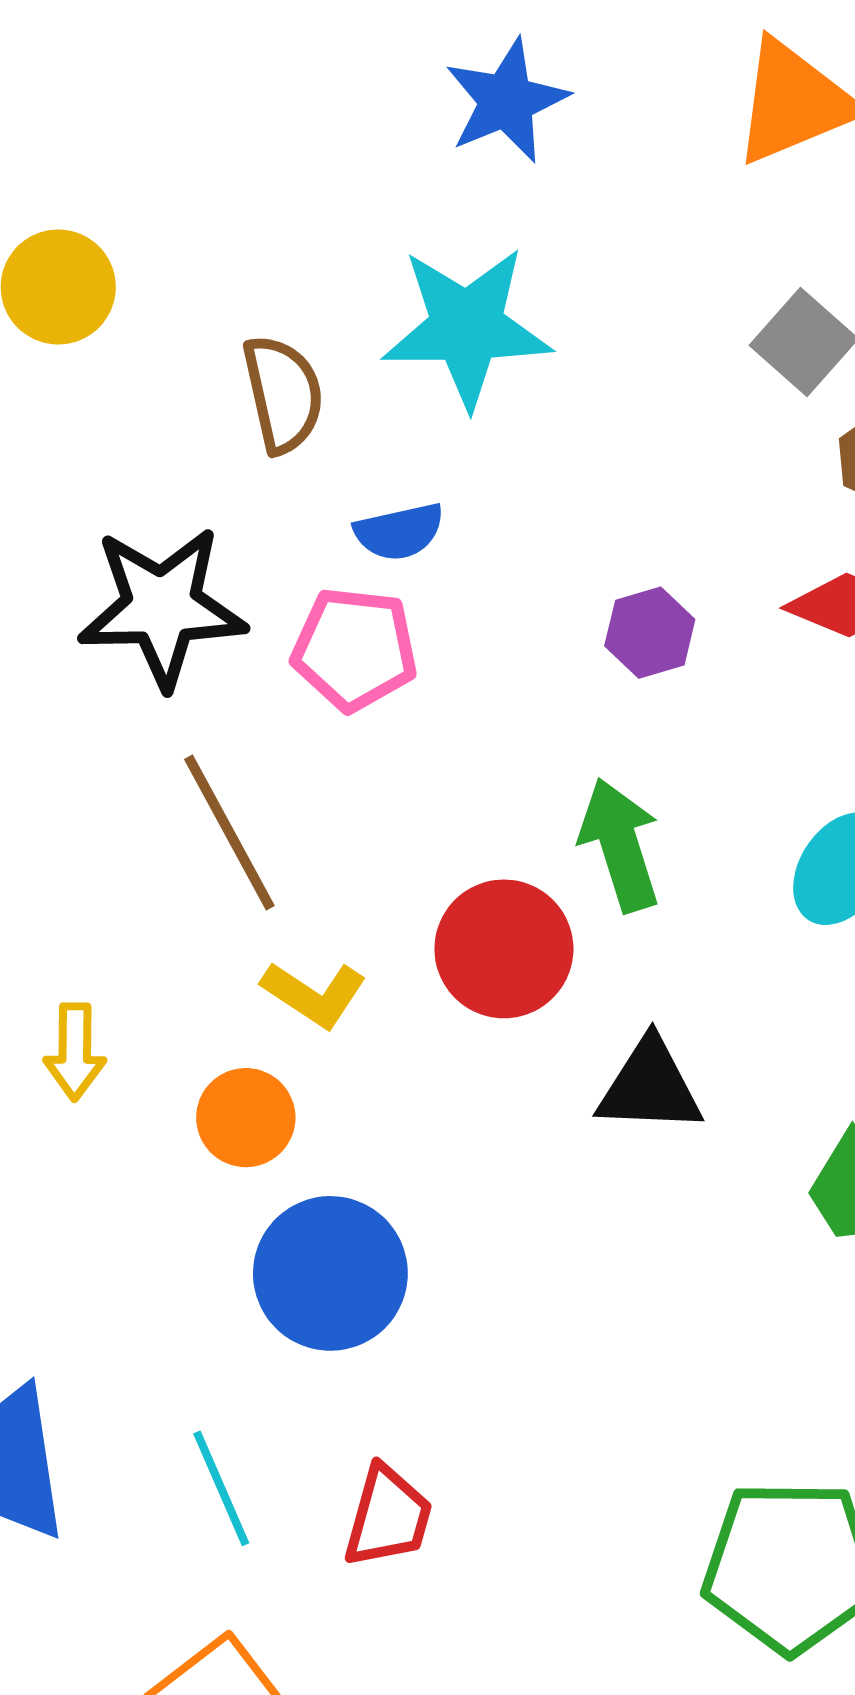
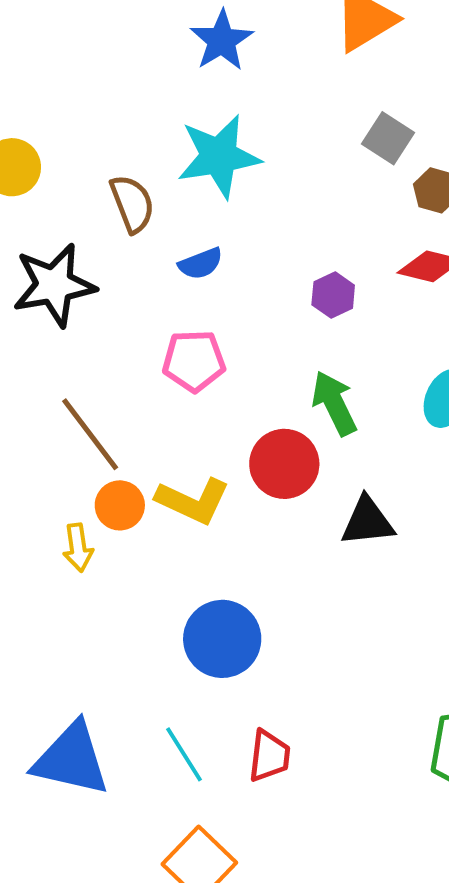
black star: (162, 607) -> (54, 285), moved
pink pentagon: (355, 649) -> (194, 361), moved
brown line: (229, 832) -> (90, 434), moved
yellow L-shape: (314, 994) -> (193, 501), size x1.4
orange circle: (246, 1118) -> (120, 505), moved

